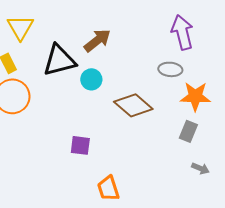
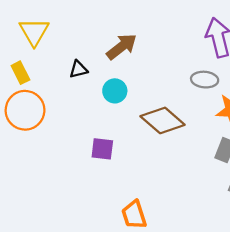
black triangle: (59, 60) -> (78, 69), size x0.5
purple square: (80, 145) -> (102, 149), moved

